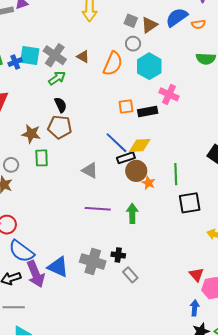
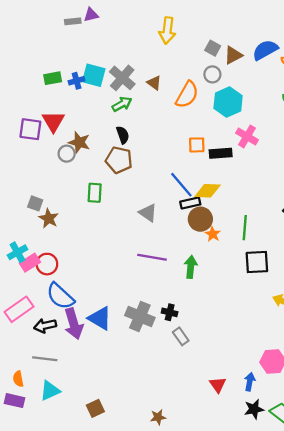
brown star: (31, 134) -> (79, 142), moved
gray circle: (11, 165) -> (67, 154), moved
red triangle: (196, 275) -> (218, 385), moved

